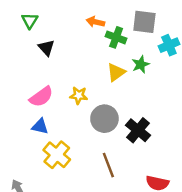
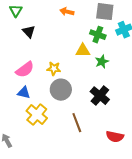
green cross: (116, 37) -> (98, 35), moved
green star: (141, 64) -> (102, 62), moved
yellow triangle: (116, 72) -> (83, 51), turned 35
gray circle: (104, 119) -> (61, 90), moved

